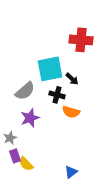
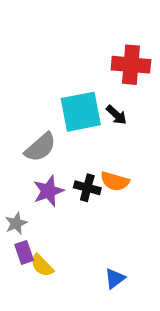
black arrow: (72, 79) -> (116, 115), moved
black cross: (57, 95) -> (87, 188), moved

